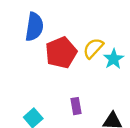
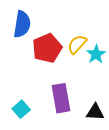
purple rectangle: (76, 106) -> (61, 98), size x1.8

